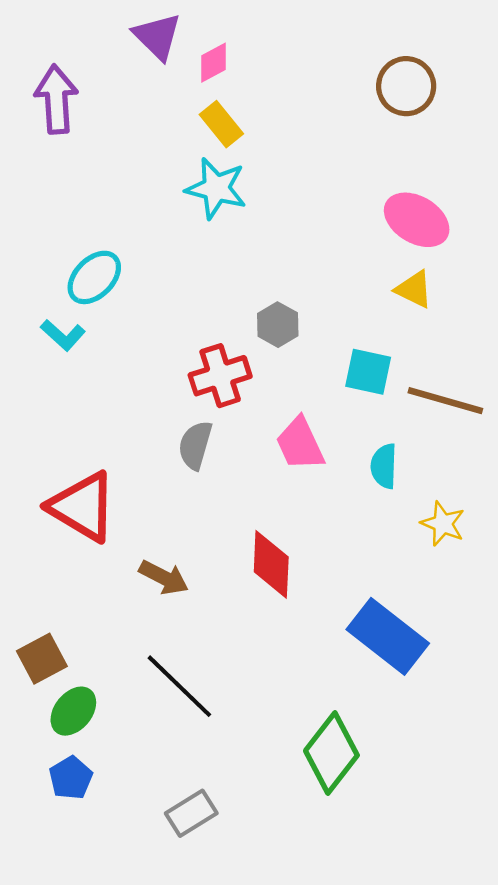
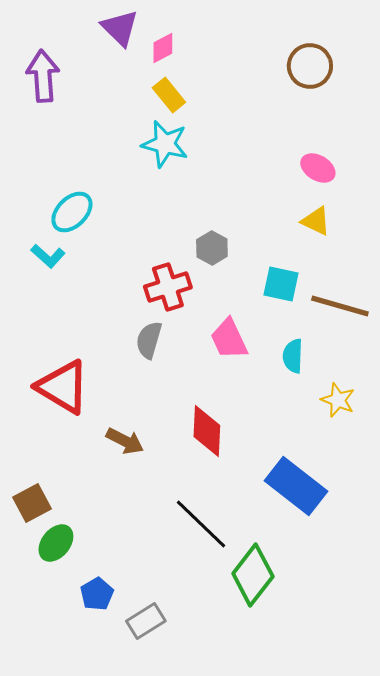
pink ellipse: (417, 220) -> (318, 168), size x0.7
black line: (179, 686) -> (201, 524), moved
blue pentagon: (71, 778) -> (97, 594), moved

